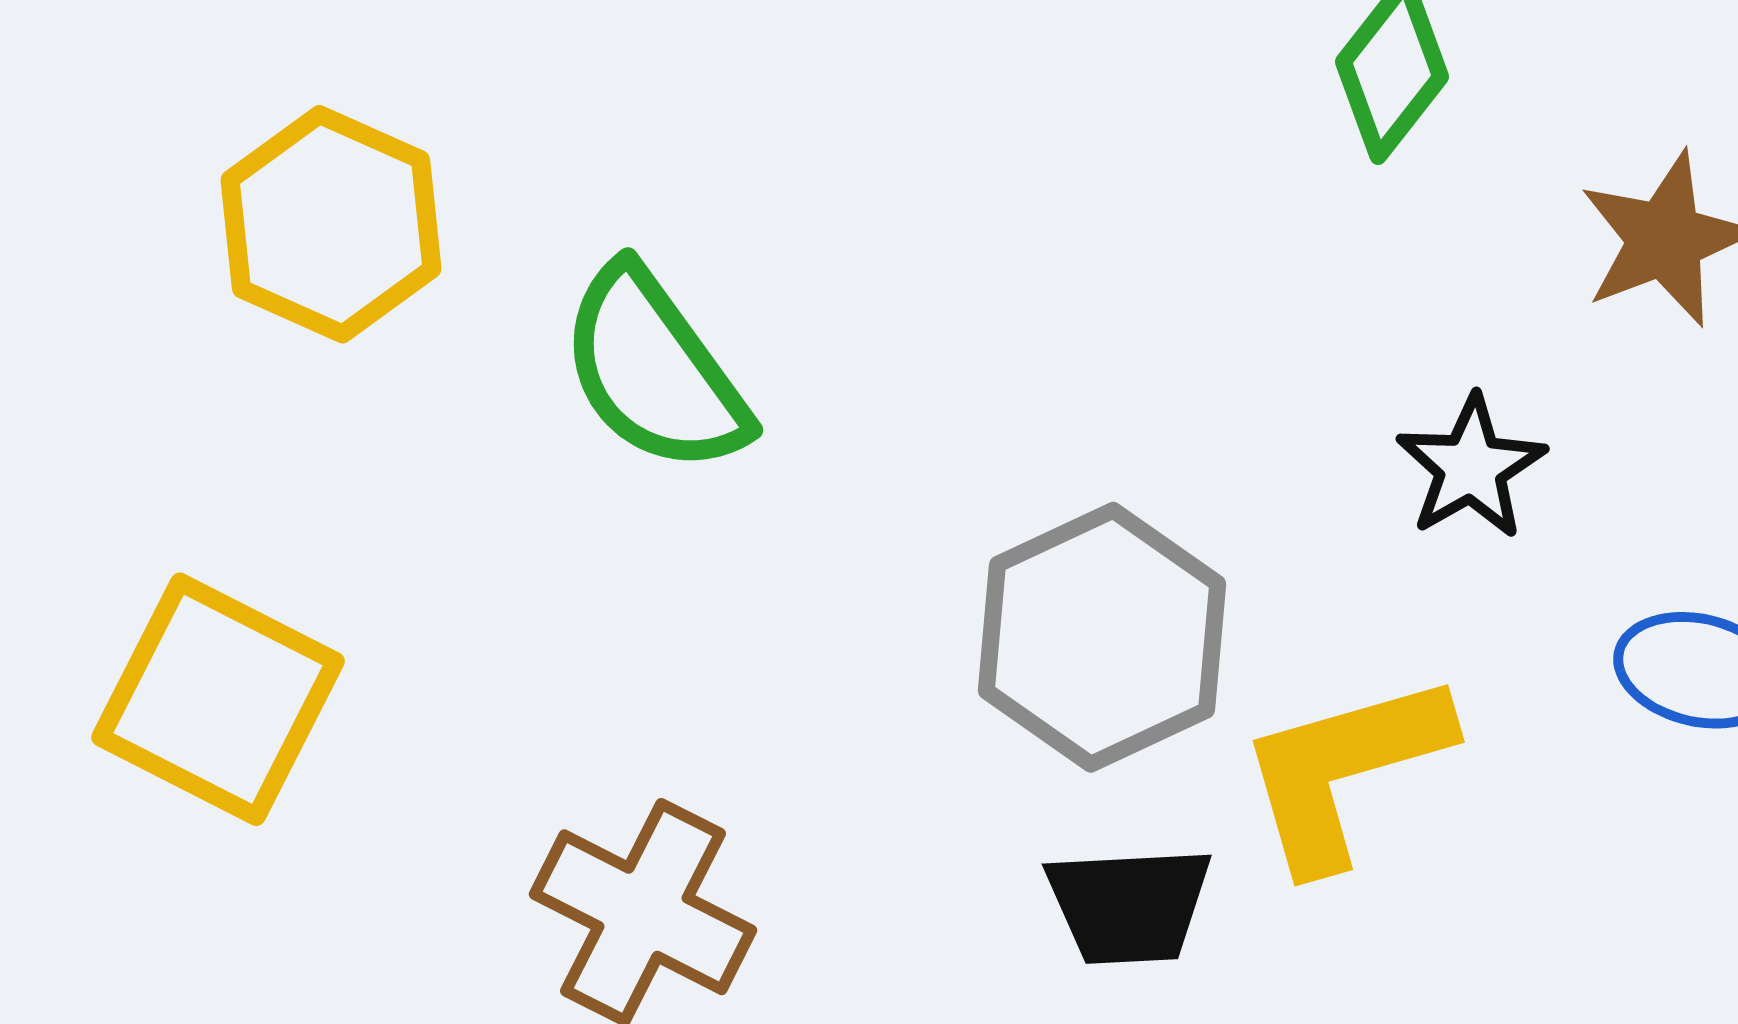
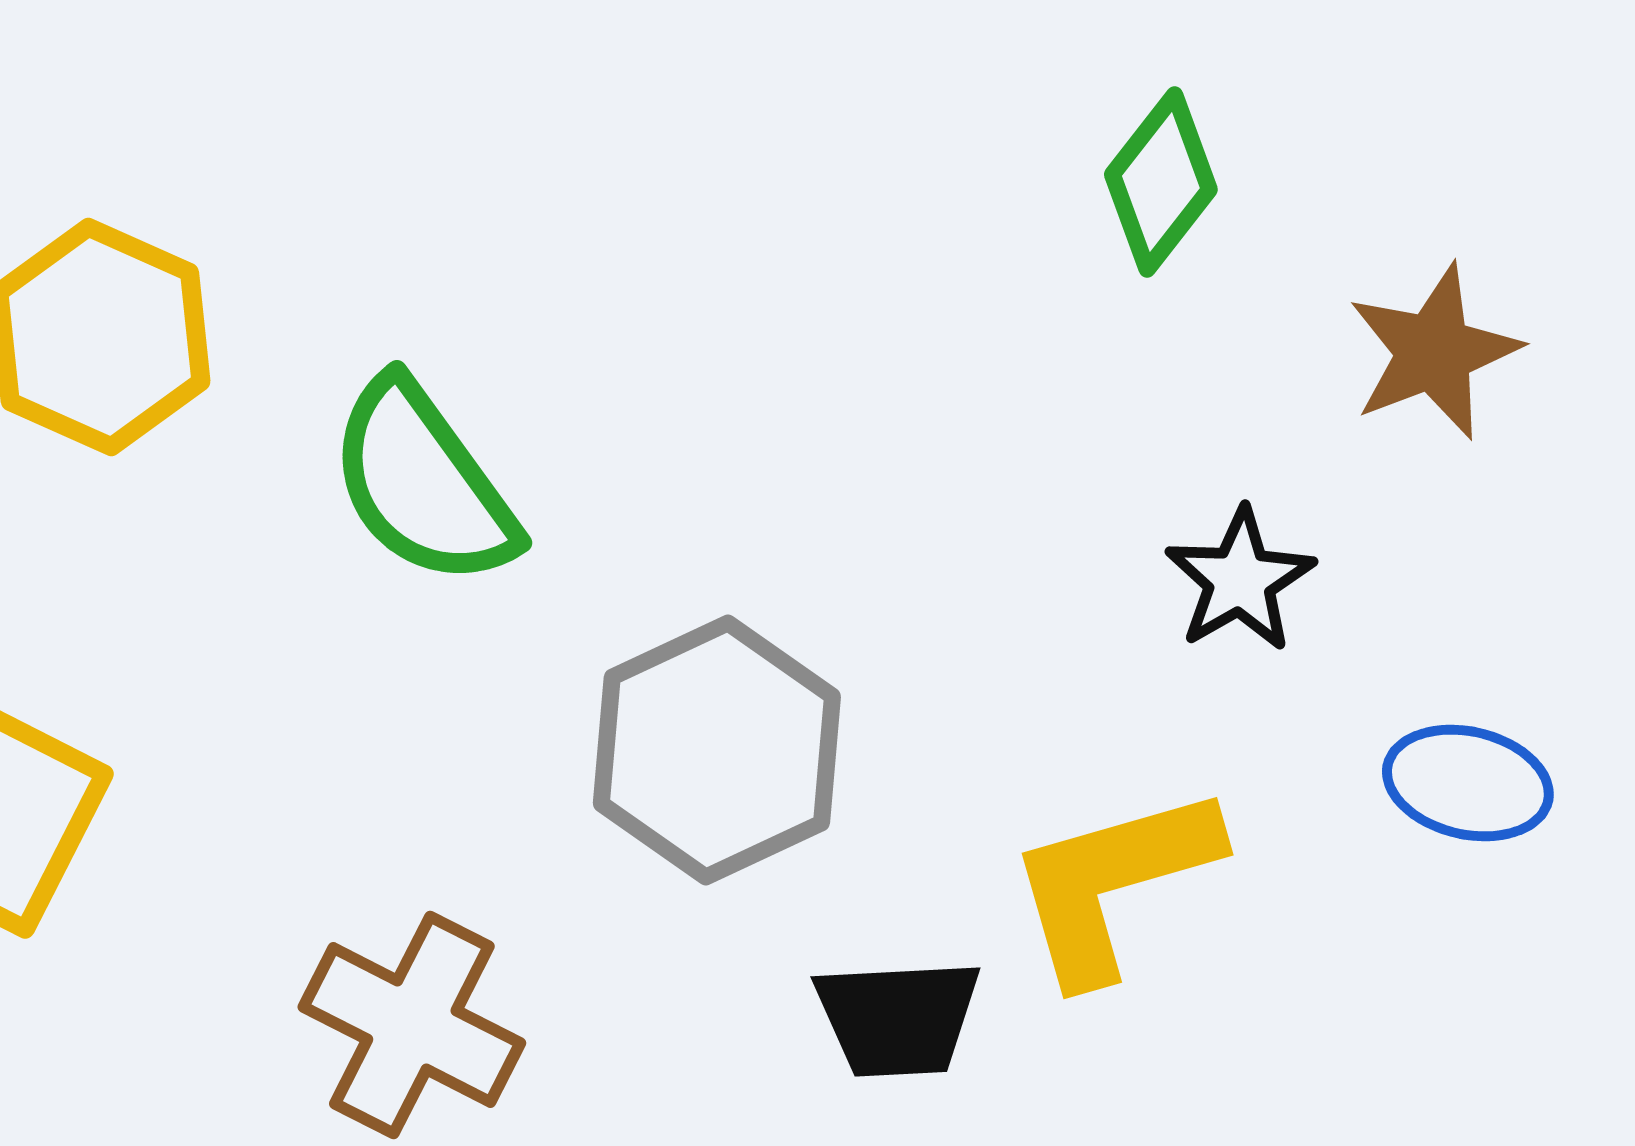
gray hexagon: (1102, 637) -> (717, 750), moved

